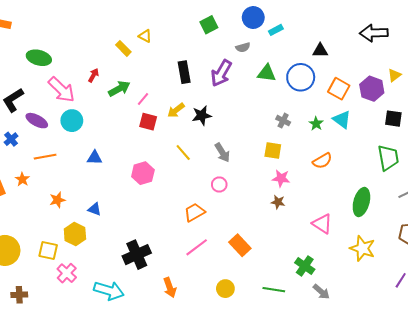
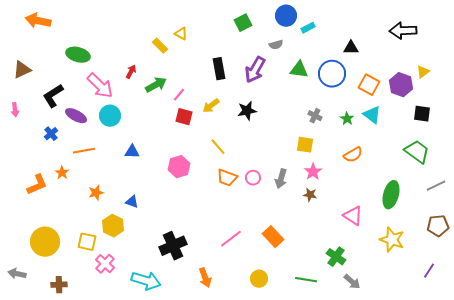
black star: (202, 115) -> (247, 111), moved
gray arrow: (222, 153) -> (281, 179), moved, turned 48
green trapezoid: (388, 158) -> (417, 152), turned -44
pink star: (281, 178) -> (313, 172), turned 30
orange trapezoid: (194, 212) -> (227, 178), moved, turned -130

